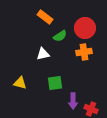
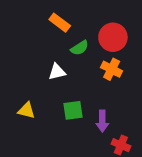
orange cross: (84, 52) -> (112, 69), turned 35
purple arrow: (73, 101) -> (102, 121), moved

